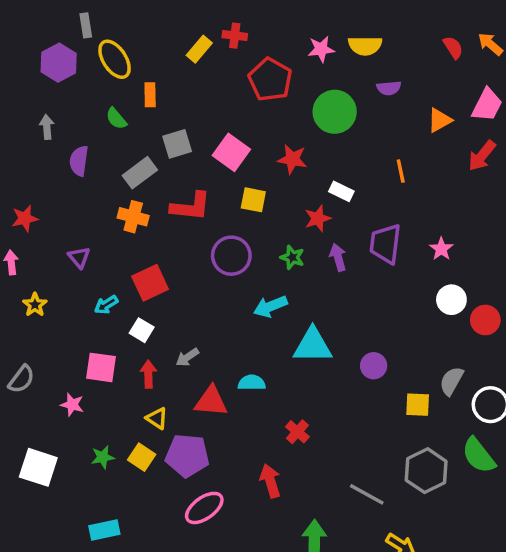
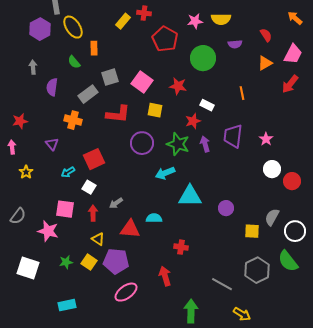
red semicircle: (453, 47) -> (266, 35), moved
orange cross: (133, 217) -> (73, 120), moved
green star: (292, 257) -> (178, 144), size x1.6
pink star: (72, 405) -> (48, 231), size x1.5
red cross: (297, 432) -> (181, 247), turned -32

